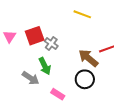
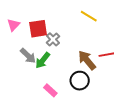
green arrow: (45, 66) -> (43, 60), turned 54
gray arrow: (31, 78) -> (28, 56), moved

